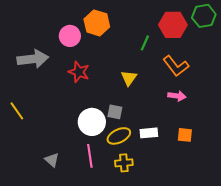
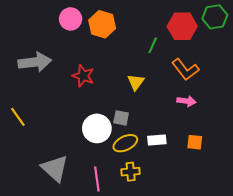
pink circle: (70, 36) -> (71, 19), moved
pink line: (90, 156) -> (97, 179), moved
gray triangle: (52, 160) -> (55, 168), size x1.8

